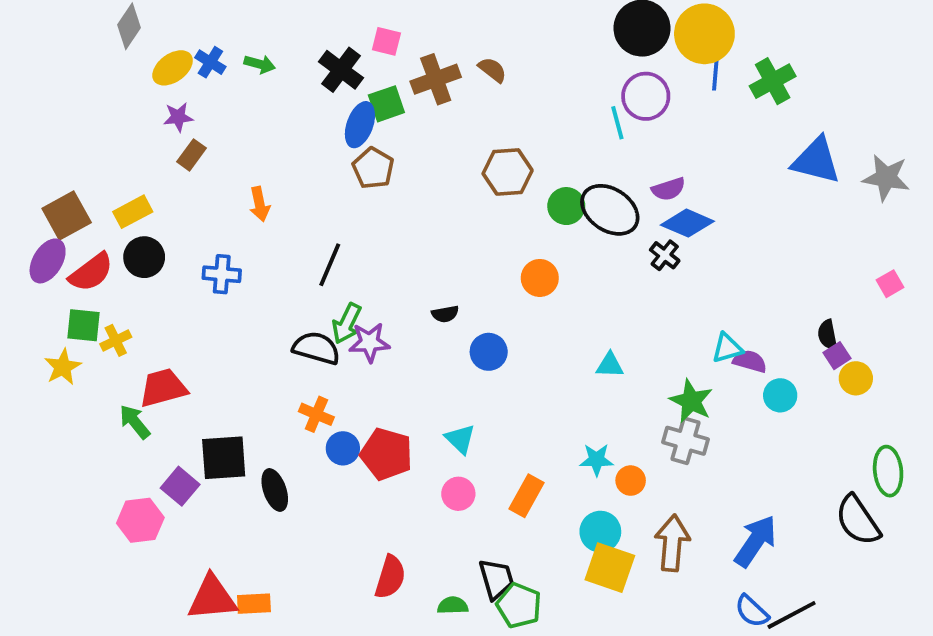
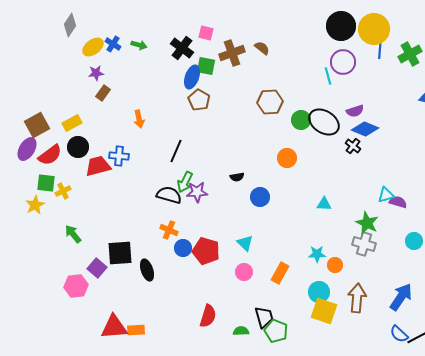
green square: (386, 104) -> (206, 66), turned 30
red trapezoid: (163, 388) -> (98, 166), moved
cyan circle: (780, 395) -> (414, 241), moved

